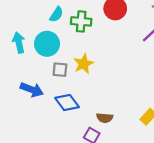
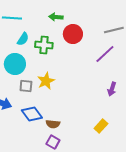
brown semicircle: (105, 118) -> (53, 124), moved

